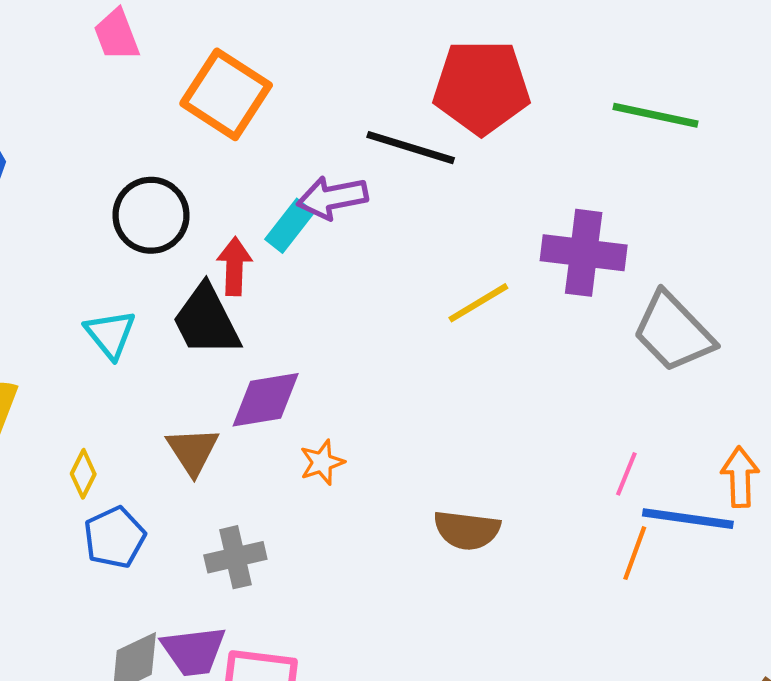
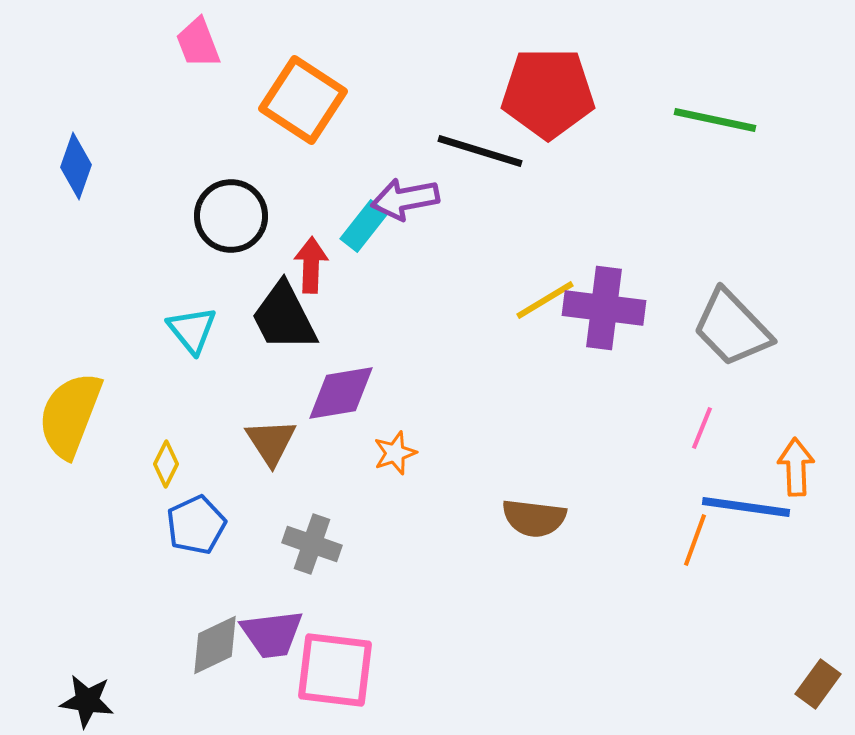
purple cross: (584, 253) -> (604, 308), moved
pink line: (626, 474) -> (702, 428), moved
gray cross: (235, 557) -> (312, 544), turned 32

